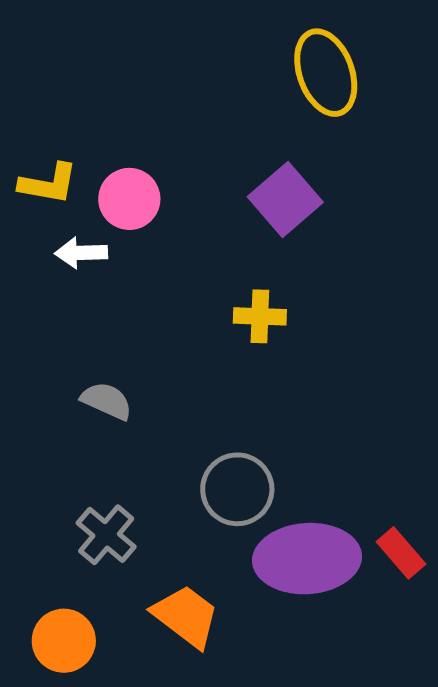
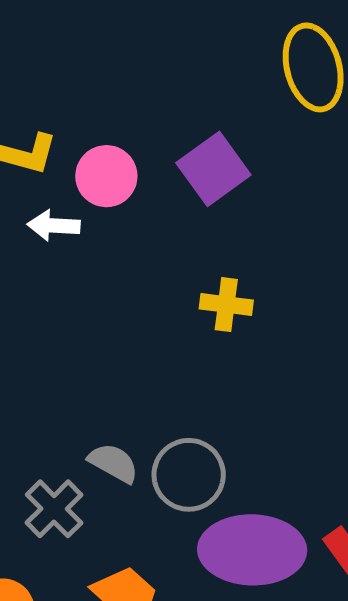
purple square: (285, 199) -> (213, 169), moved
gray semicircle: (107, 401) -> (113, 463), moved

